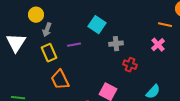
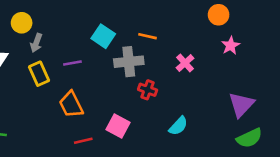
orange line: (165, 25) -> (148, 36), moved
gray cross: (116, 44) -> (129, 62), size x1.5
orange trapezoid: (60, 80) -> (71, 105), moved

